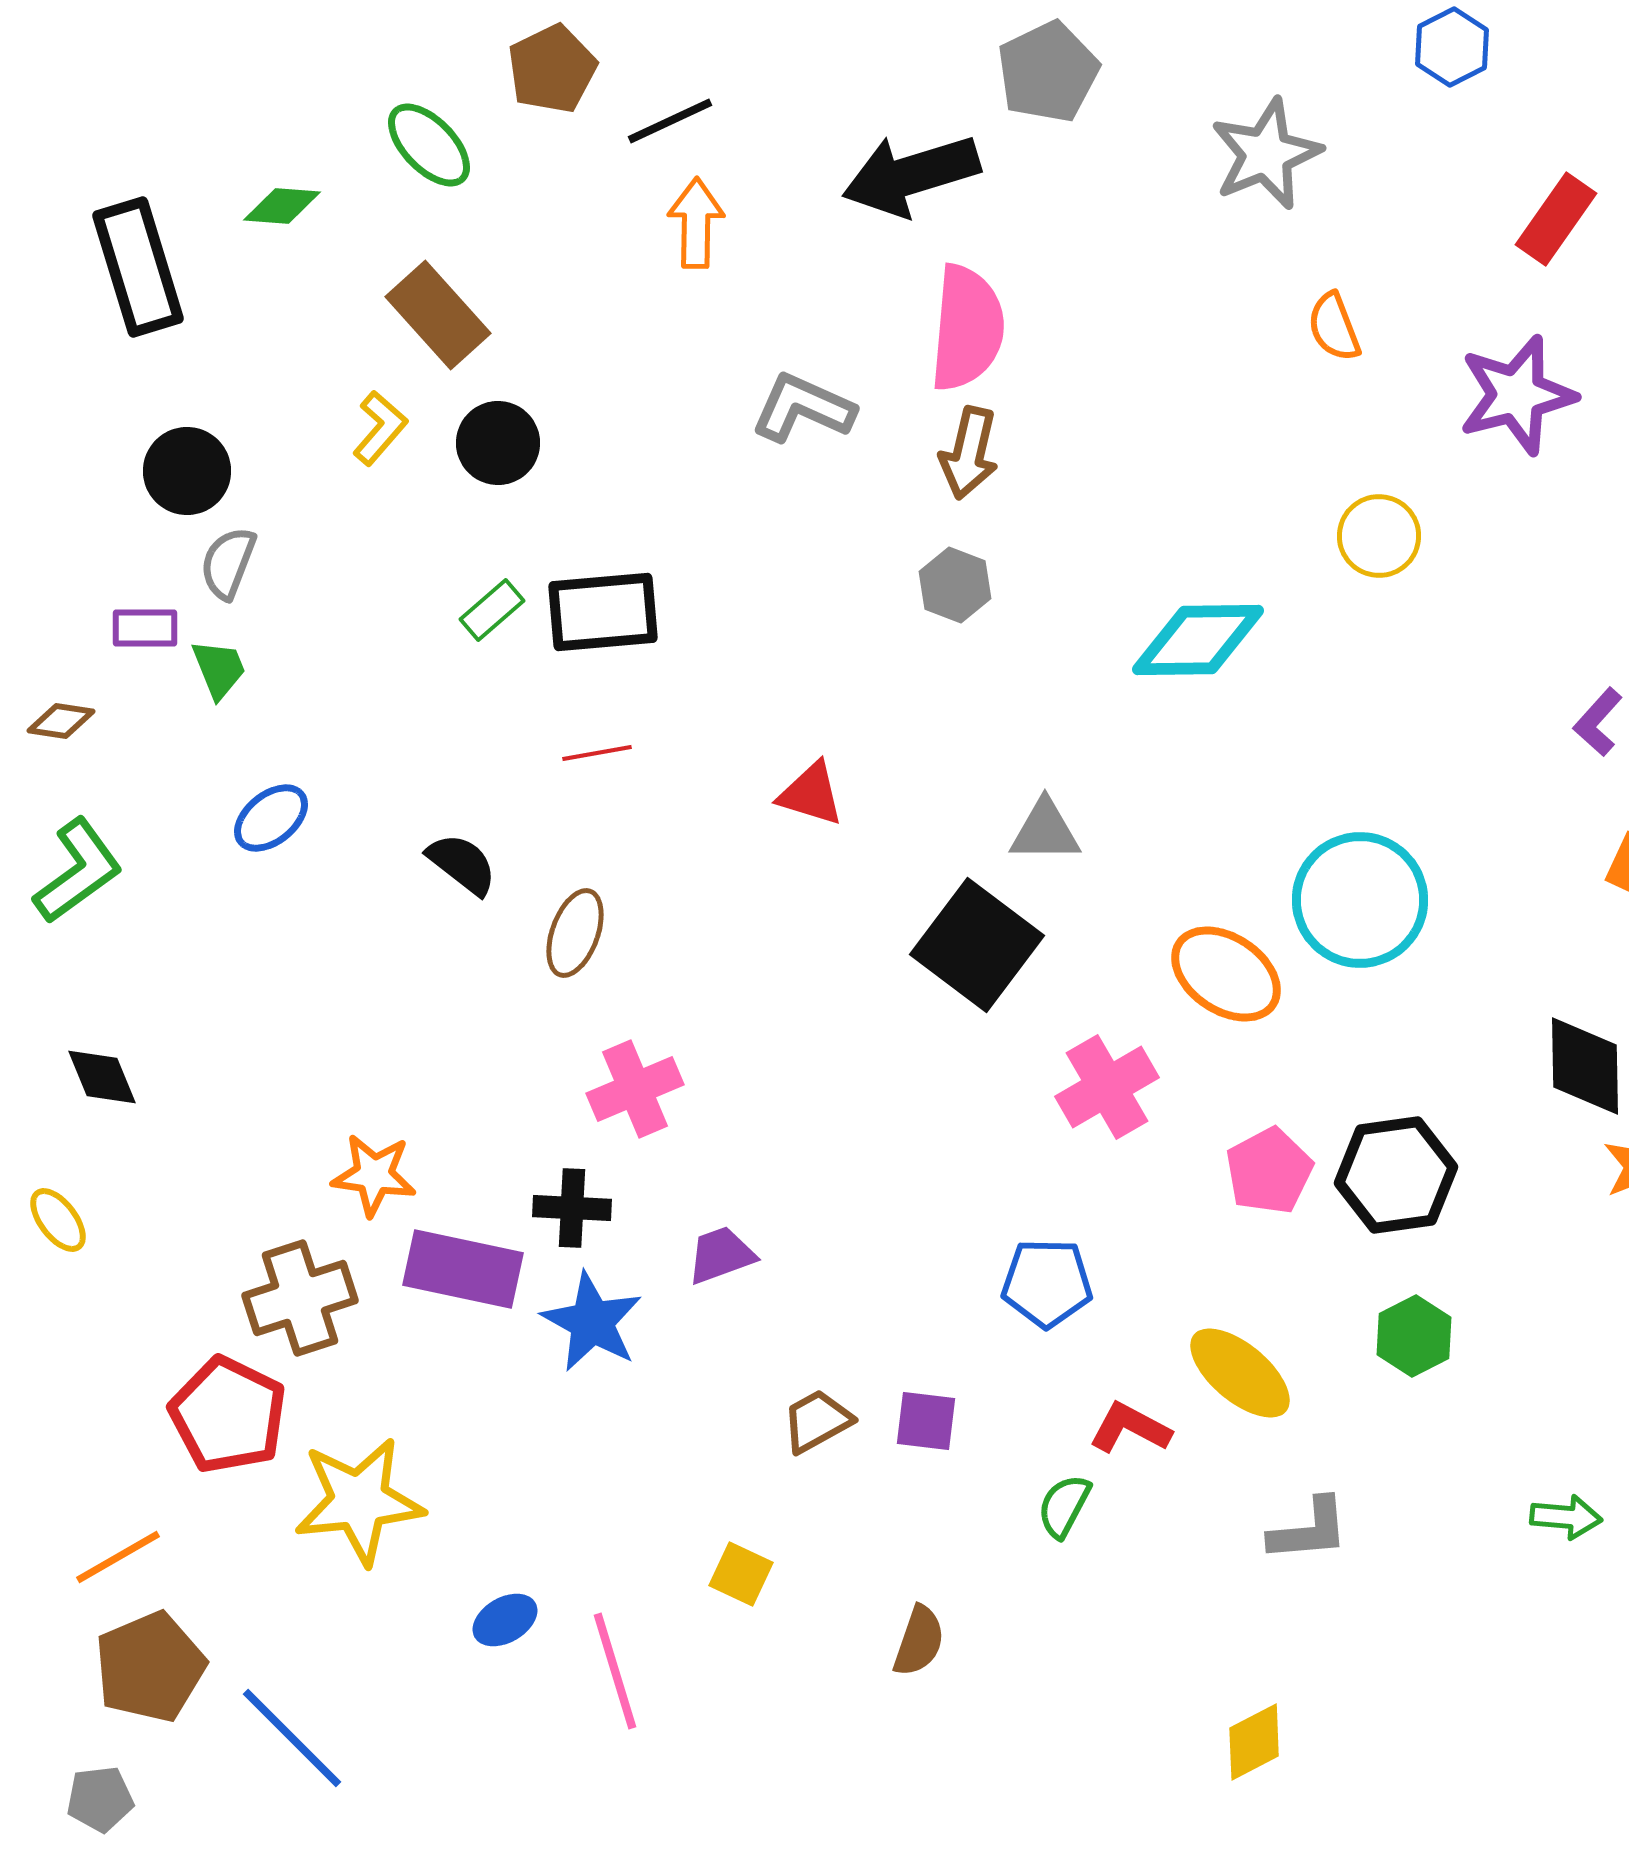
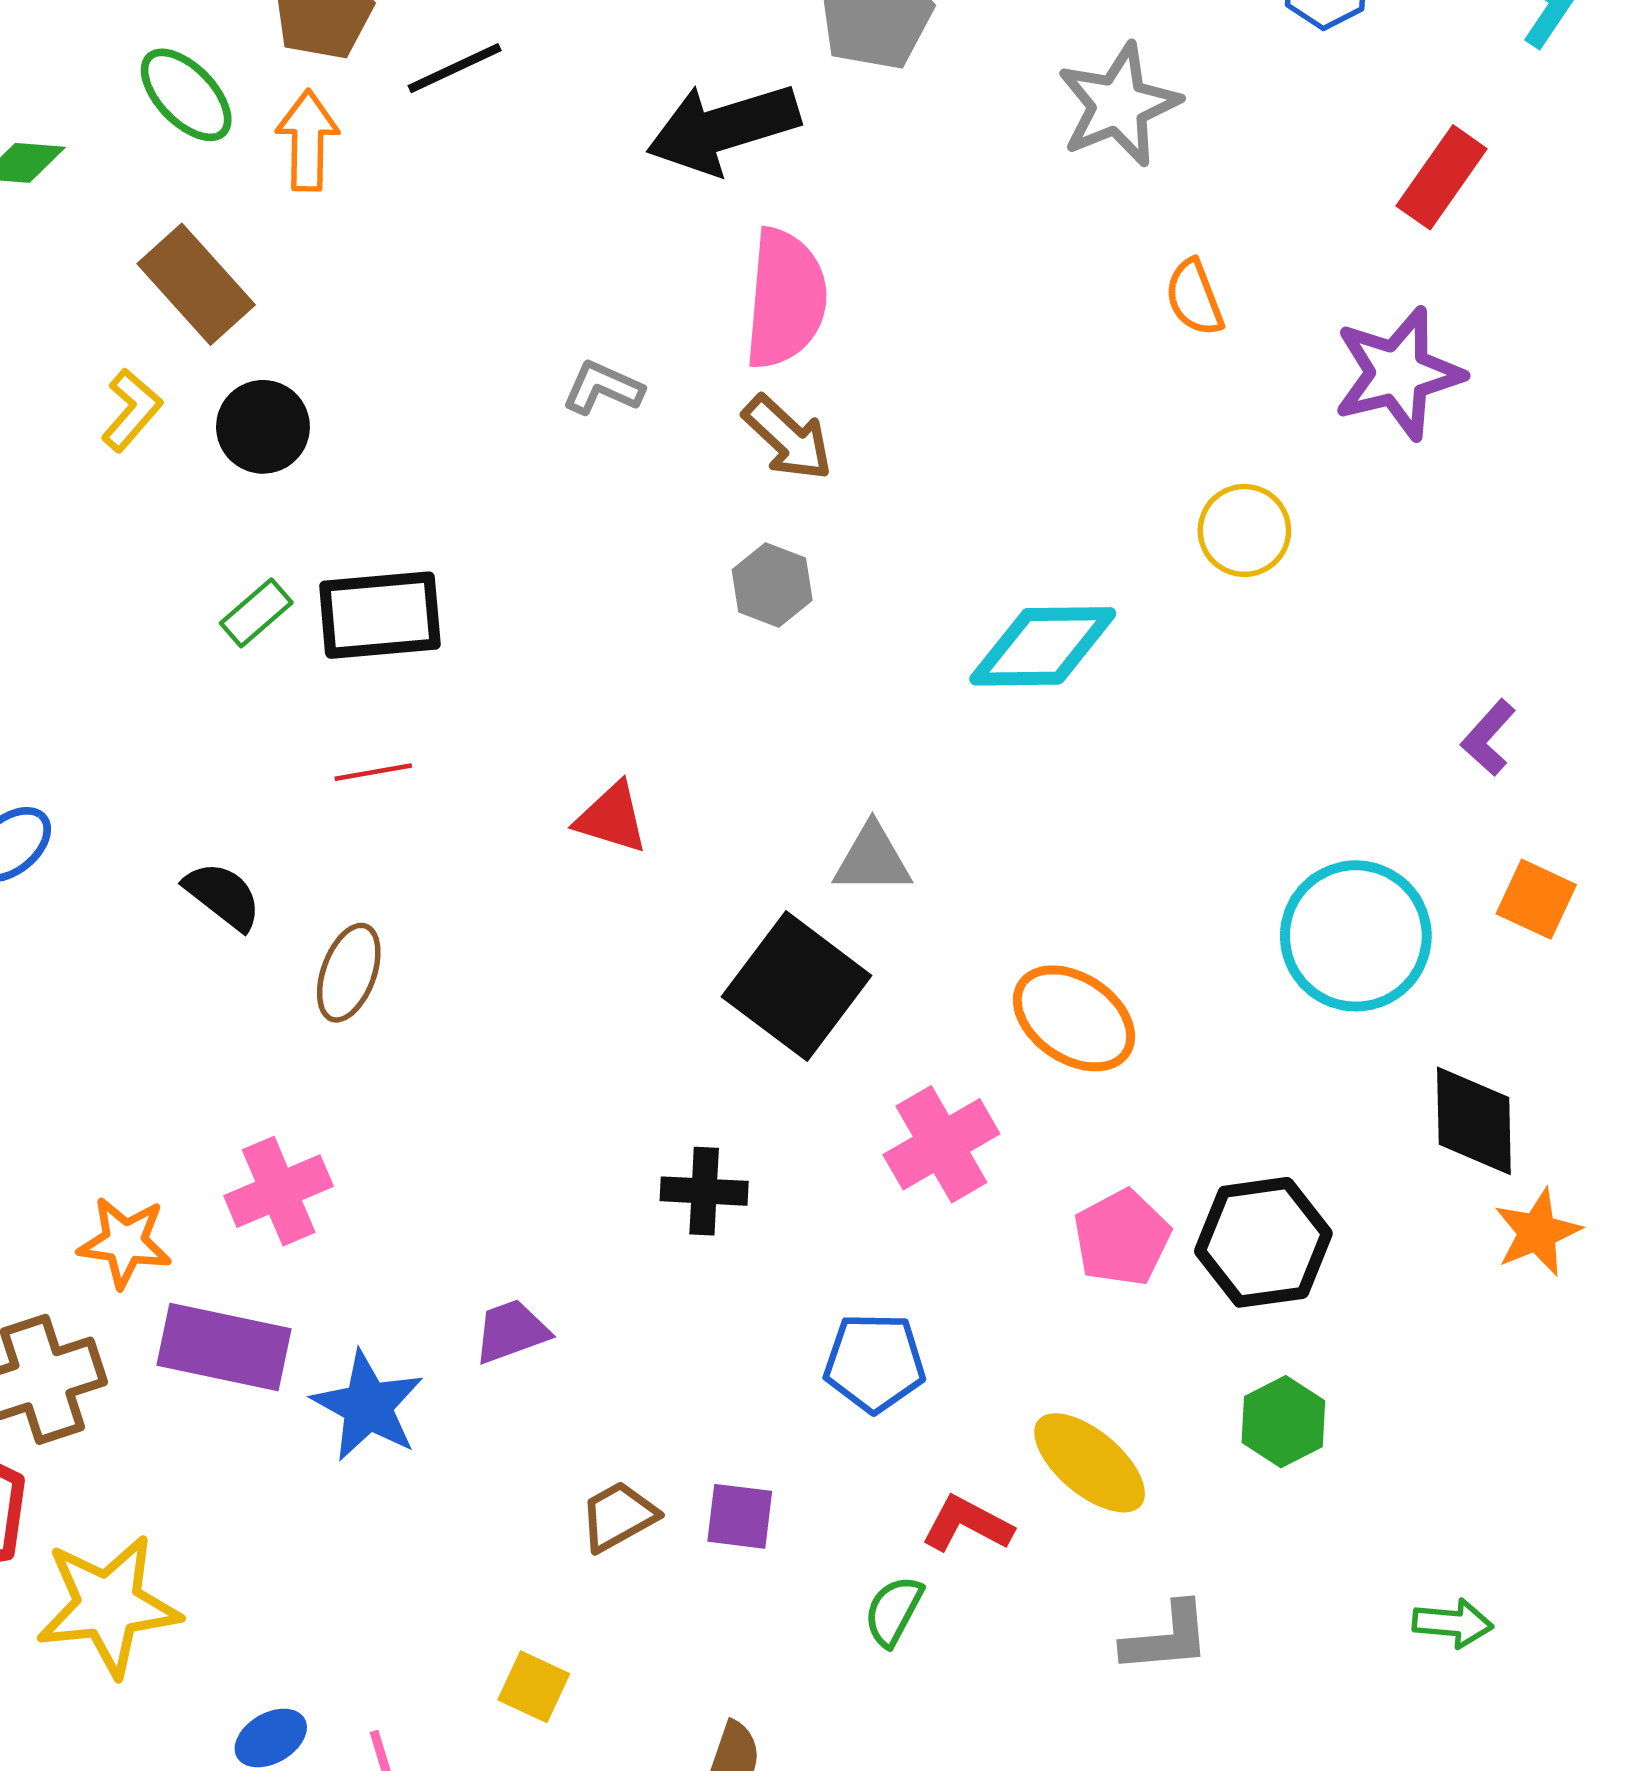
orange arrow: (696, 223) -> (308, 141), moved
gray L-shape: (803, 408) -> (603, 388), size x0.7
brown arrow: (969, 453) -> (788, 438), turned -60
cyan circle: (1360, 900) -> (1356, 936), moved
pink cross: (635, 1089) -> (279, 1191), moved
black cross: (572, 1208) -> (704, 1191), moved

